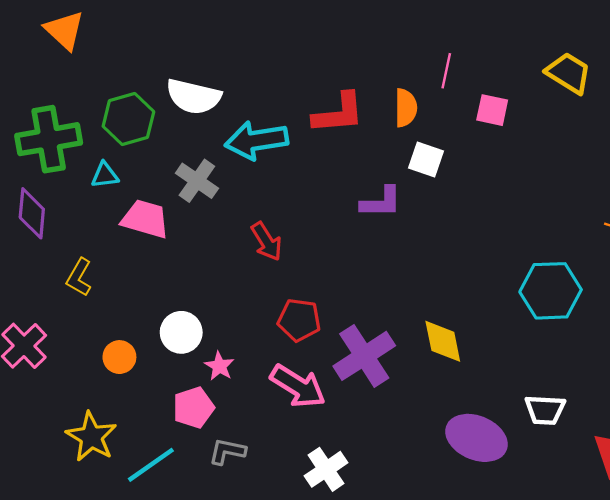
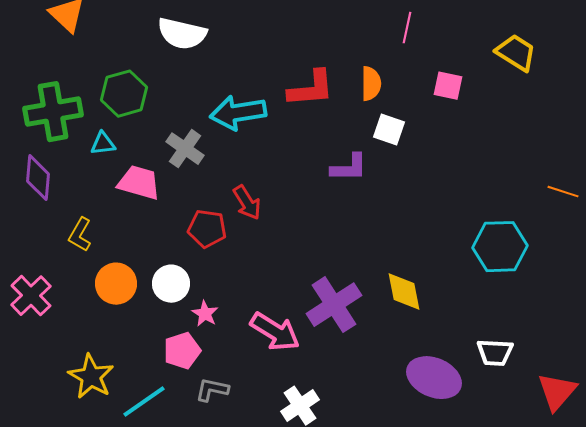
pink line: (446, 71) -> (407, 28), moved
white semicircle: (194, 97) -> (182, 34), moved
red pentagon: (299, 320) -> (207, 229), moved
orange circle: (119, 357) -> (116, 284), moved, size x1.4

